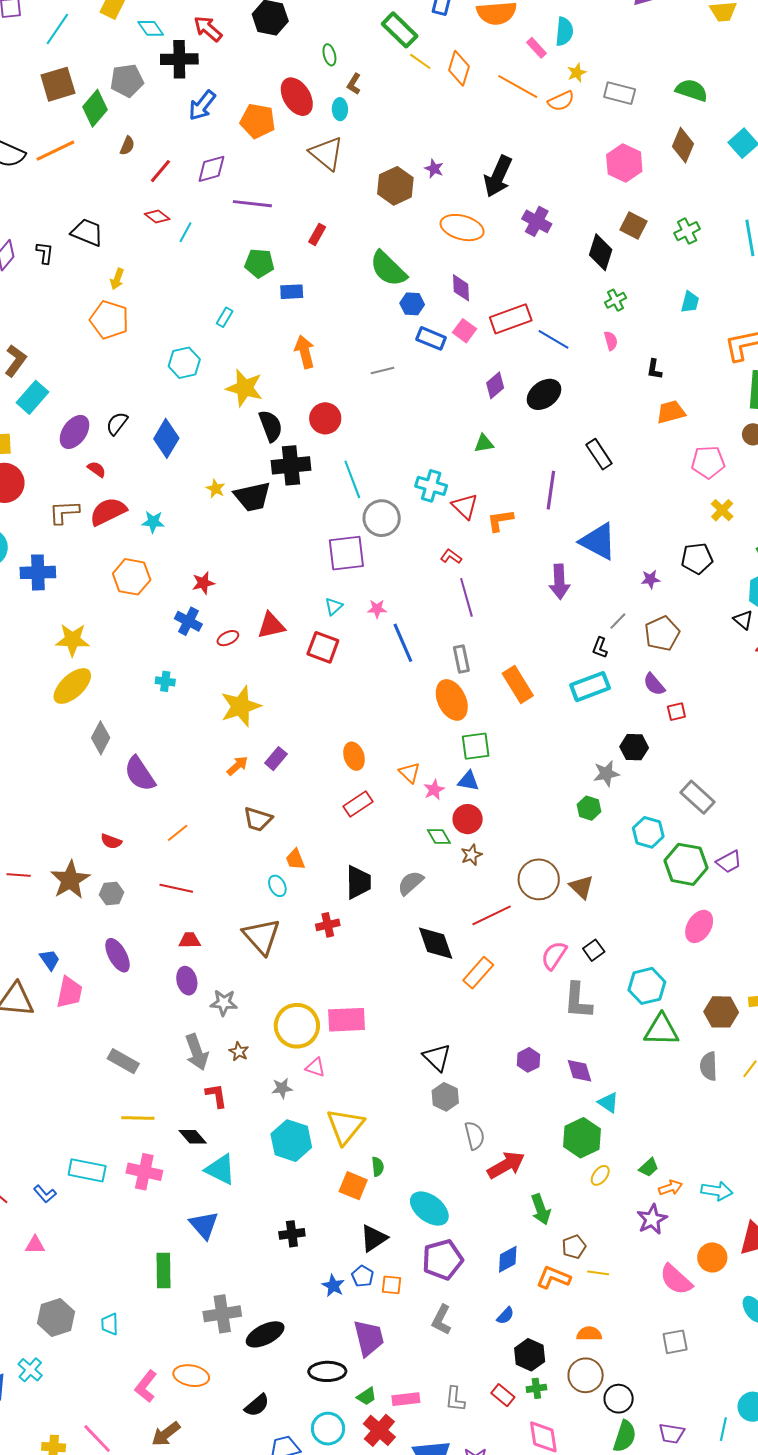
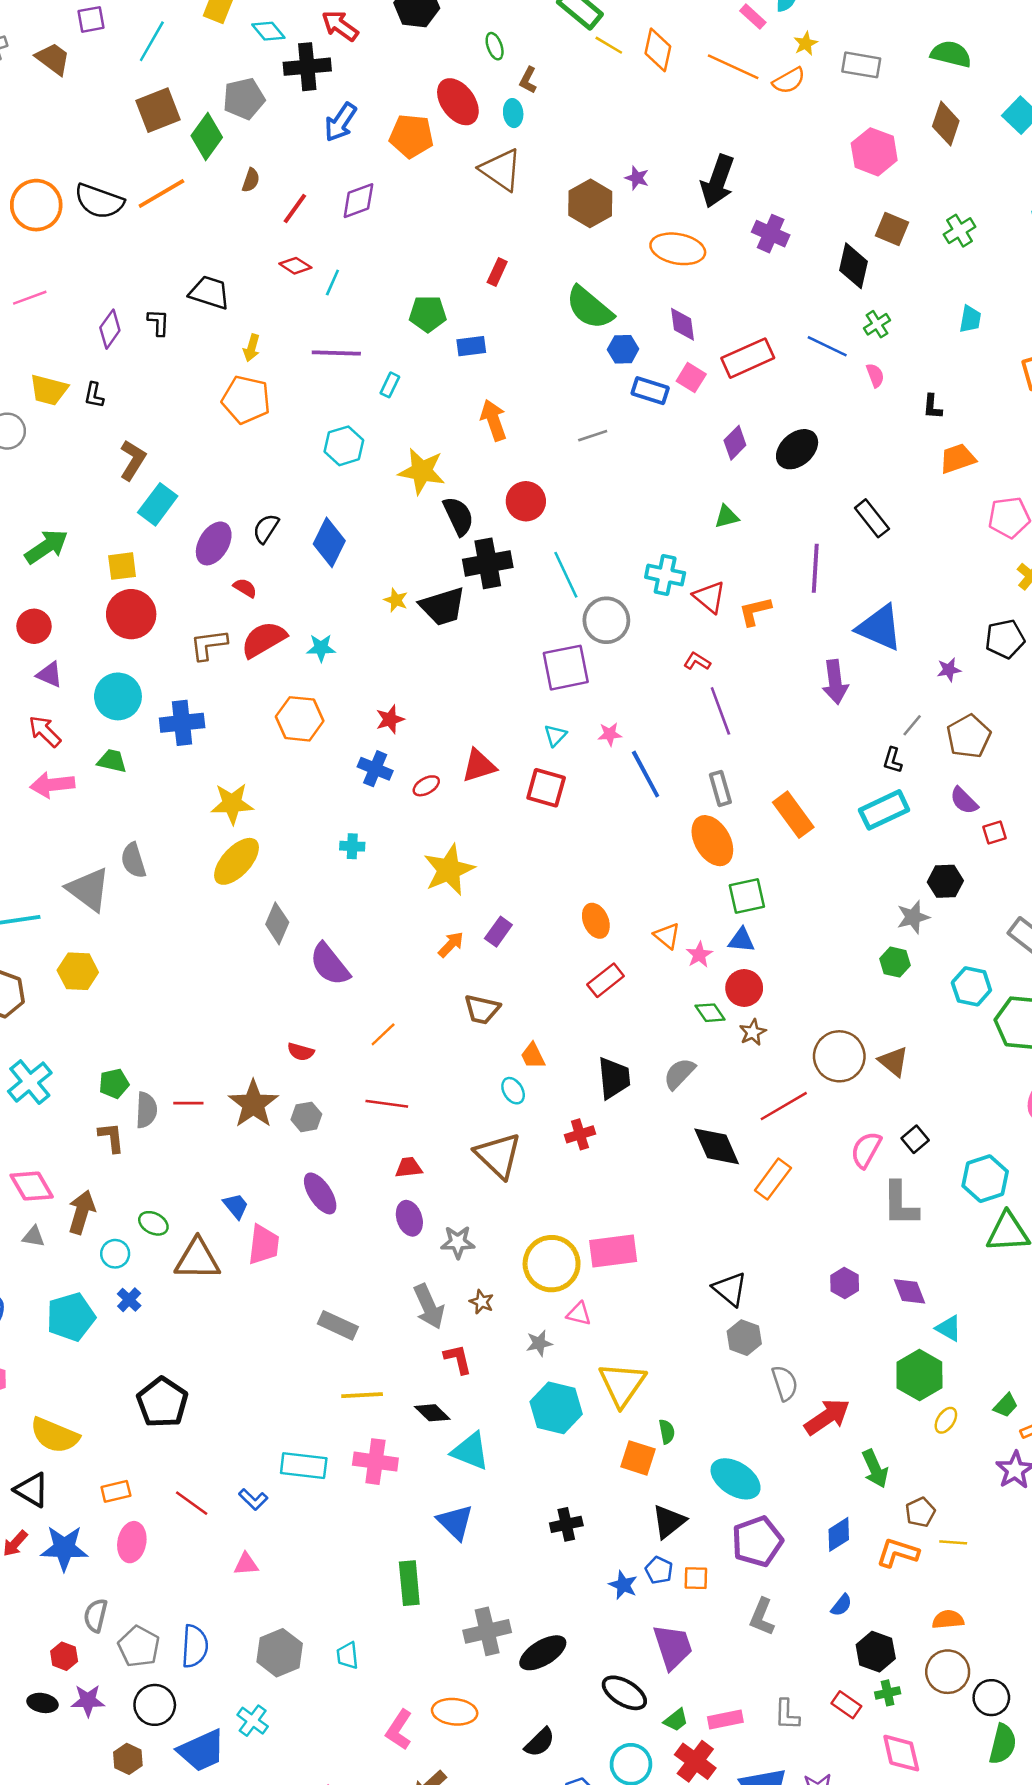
purple line: (252, 204) -> (336, 353), moved
blue line: (554, 339) -> (827, 346), moved
black ellipse: (327, 1371) -> (624, 1693), turned 36

